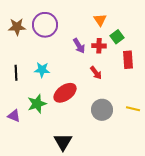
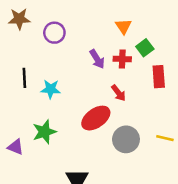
purple circle: (45, 25) -> (54, 33), size x0.7
brown star: (17, 27) -> (19, 19), moved
black line: (16, 73) -> (24, 78), moved
red ellipse: (65, 93) -> (96, 118), moved

